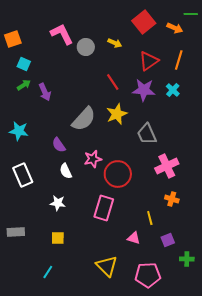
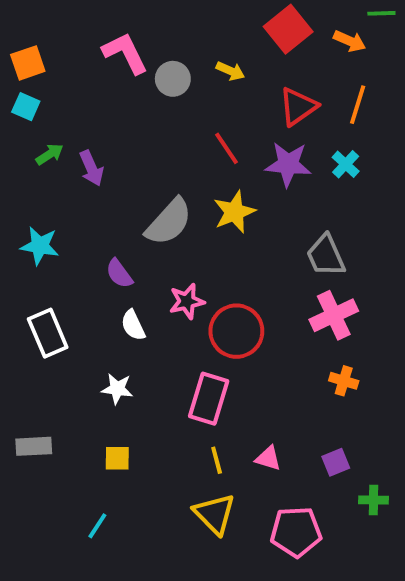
cyan square: (24, 64) -> (26, 107), moved
gray trapezoid: (147, 134) -> (326, 256), moved
yellow line: (150, 218) -> (217, 460), moved

